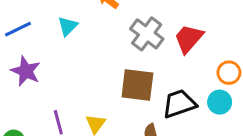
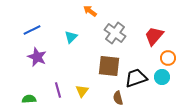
cyan triangle: (68, 26) -> (71, 37), moved
red trapezoid: (189, 39) -> (154, 36), moved

